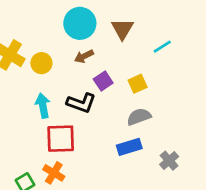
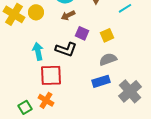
yellow circle: (41, 63) -> (36, 12), moved
purple square: (103, 81) -> (82, 33), turned -32
gray cross: (169, 161) -> (130, 91), size x1.6

